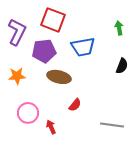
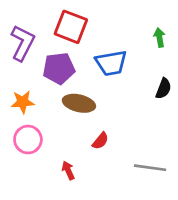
pink circle: (28, 113) -> (28, 140), moved

